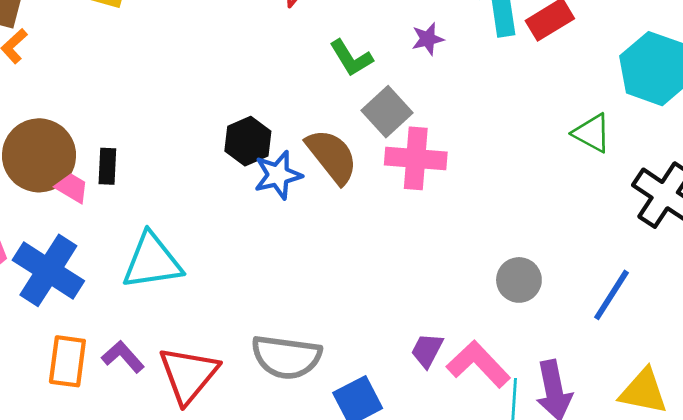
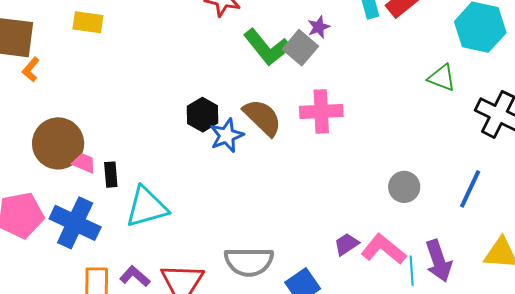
green L-shape: (351, 58) -> (267, 47), size x1.5
gray square: (387, 112) -> (300, 48), moved
black rectangle: (107, 166) -> (111, 175), moved
purple trapezoid: (427, 350) -> (346, 244), turned 36

